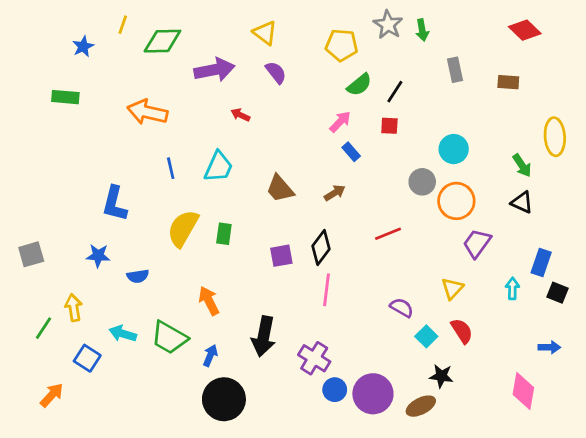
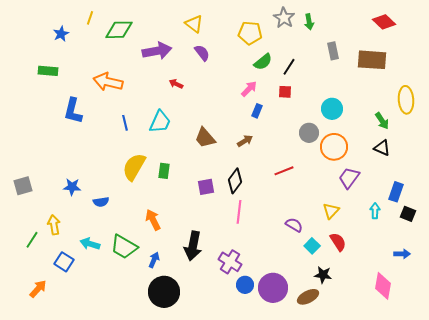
brown rectangle: (508, 82) -> (372, 60), size x1.8
blue rectangle: (351, 152) -> (257, 111), turned 64
blue L-shape: (115, 204) -> (73, 111), moved

